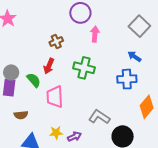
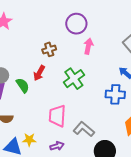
green cross: (84, 68) -> (74, 79), turned 35
pink trapezoid: (55, 97) -> (57, 116), moved
yellow star: (56, 133) -> (29, 140), moved

